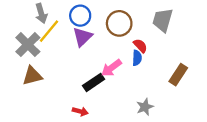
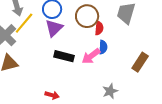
red semicircle: (140, 46) -> (99, 28), moved, turned 48
pink arrow: (111, 68) -> (91, 56), moved
black rectangle: (94, 82) -> (64, 56), moved, turned 48

